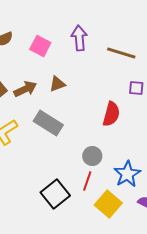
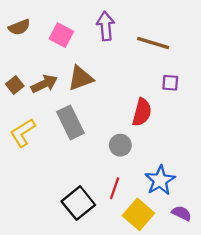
brown triangle: (57, 84) -> (81, 78), size x1.4
gray rectangle: (48, 123) -> (70, 122), turned 32
gray circle: (92, 156) -> (120, 145), moved

